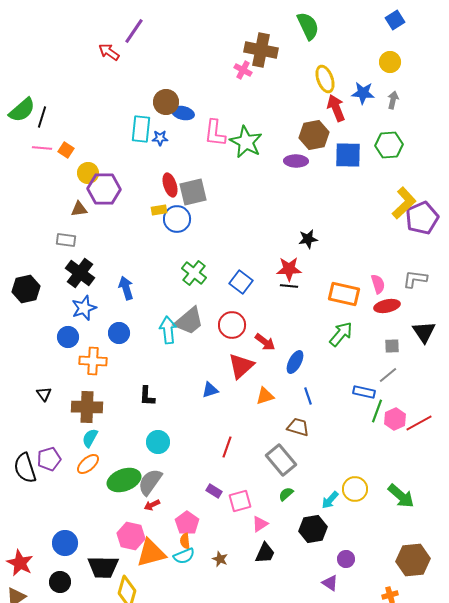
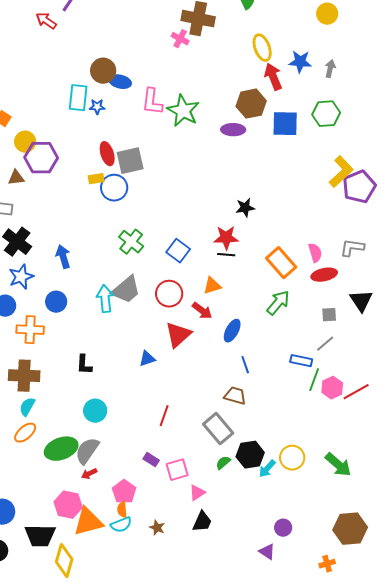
yellow circle: (390, 62) -> (327, 14), moved
orange rectangle: (344, 294) -> (281, 263), turned 36
orange triangle: (265, 396) -> (212, 286), moved
black hexagon: (313, 529) -> (250, 455), moved

